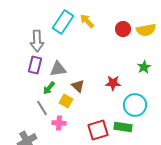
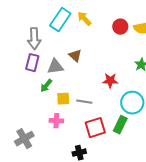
brown triangle: (78, 86) -> (75, 56), moved
yellow square: (66, 101) -> (63, 99), turned -32
gray line: (42, 108) -> (84, 102), moved, turned -49
green rectangle: (123, 127) -> (120, 125), turned -72

